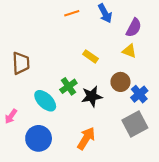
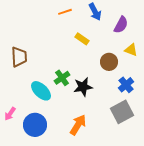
yellow triangle: (129, 51) -> (131, 50), moved
yellow rectangle: (91, 56) -> (82, 39), moved
brown circle: (120, 82) -> (109, 62), moved
pink arrow: (11, 116) -> (10, 114), moved

